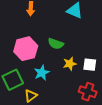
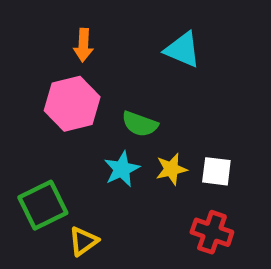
pink hexagon: (26, 49) -> (72, 104), moved
cyan star: (42, 73) -> (122, 169), moved

